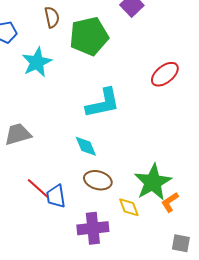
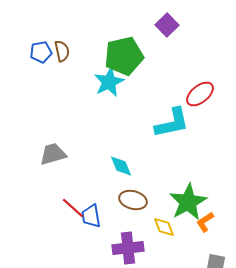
brown semicircle: (52, 17) -> (62, 51), moved
cyan star: (37, 62) -> (109, 82), moved
cyan L-shape: (103, 103) -> (172, 123), moved

